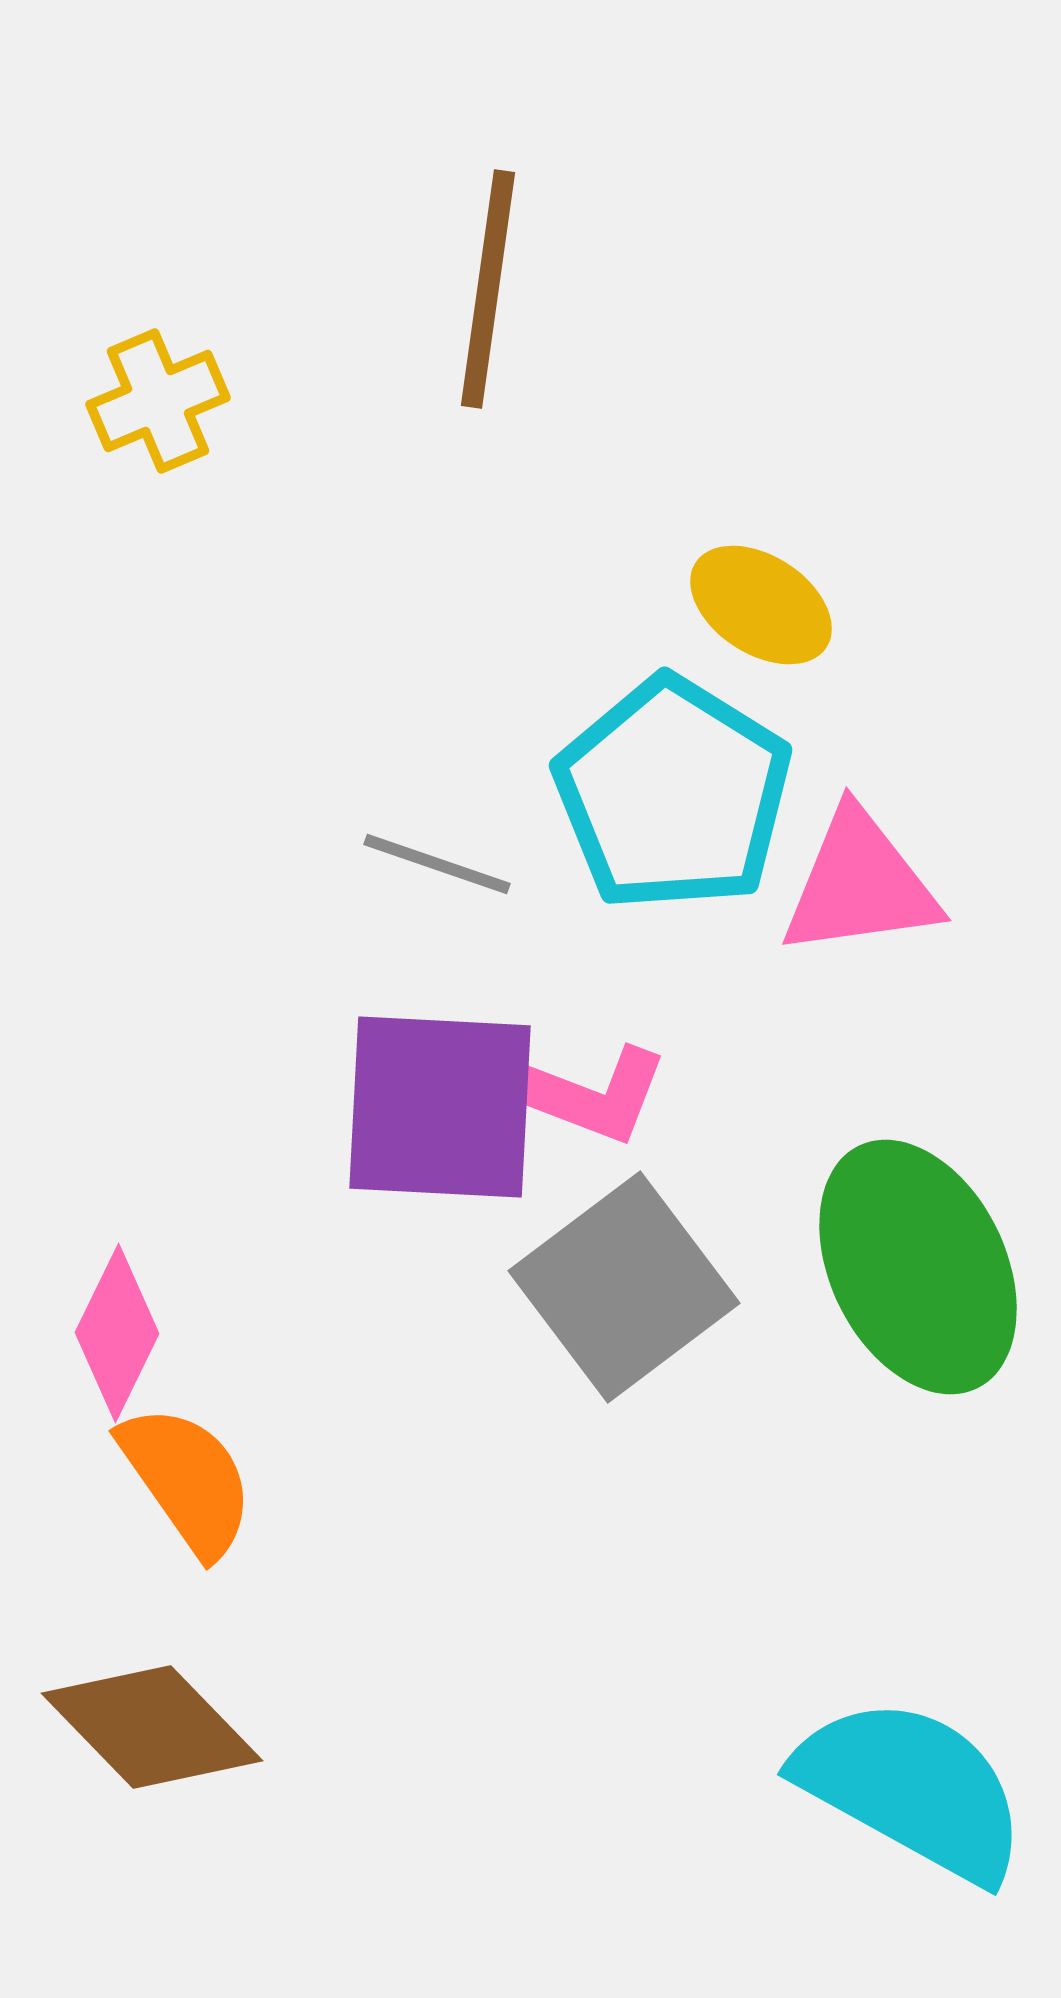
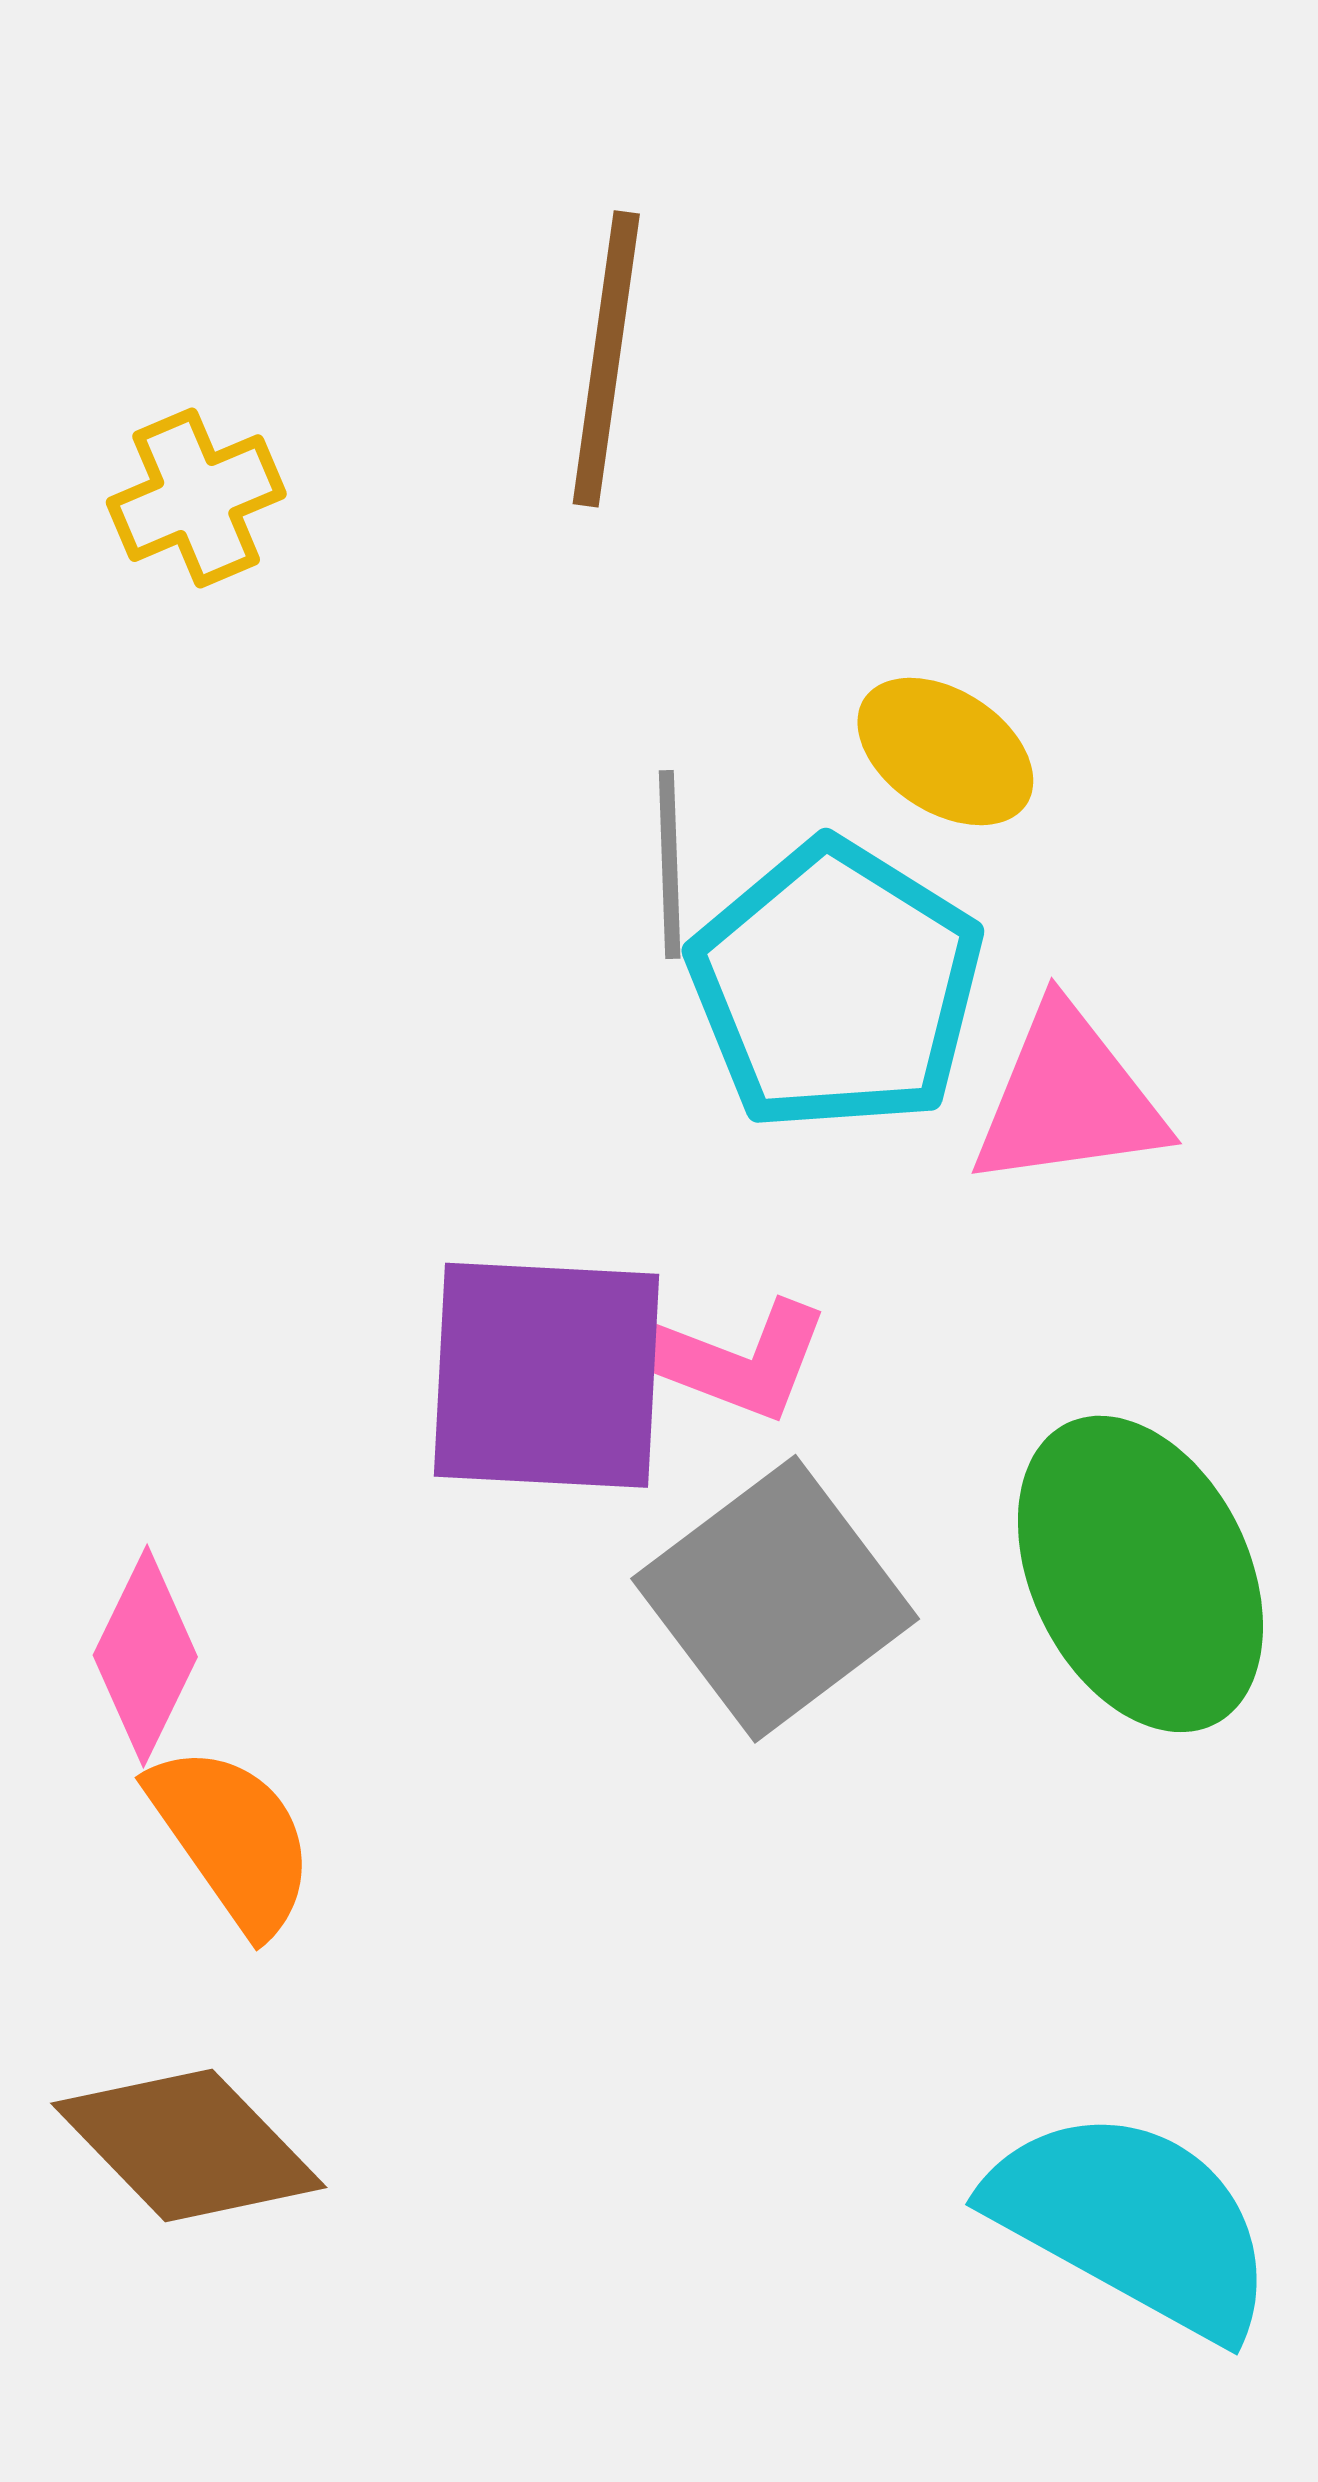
gray line: (437, 864) -> (670, 865), moved, turned 69

